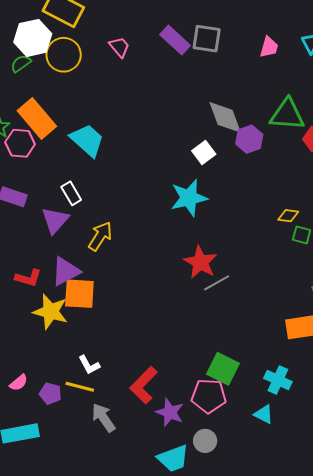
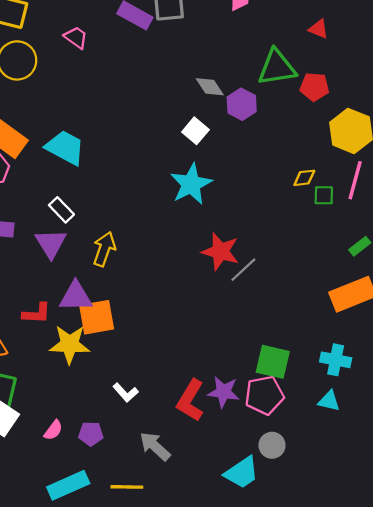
gray diamond: (225, 117) -> (210, 87), size x0.7
purple triangle: (66, 271) -> (76, 297), turned 40
yellow line: (80, 387) -> (127, 487), moved
purple star: (170, 412) -> (224, 392), moved

